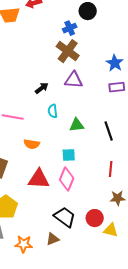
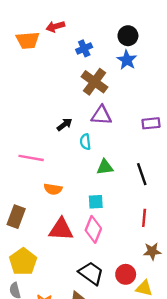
black circle: (88, 11) -> (128, 36), moved
blue cross: (70, 28) -> (84, 48), moved
blue star: (115, 63) -> (127, 60), moved
cyan semicircle: (53, 111) -> (85, 142), moved

